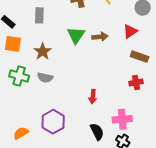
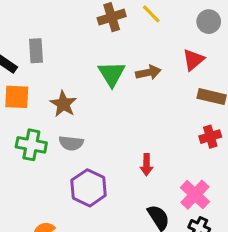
gray rectangle: (39, 15) -> (36, 51), moved
pink cross: (122, 119) -> (195, 195), turned -36
purple hexagon: (53, 122) -> (89, 188), moved

